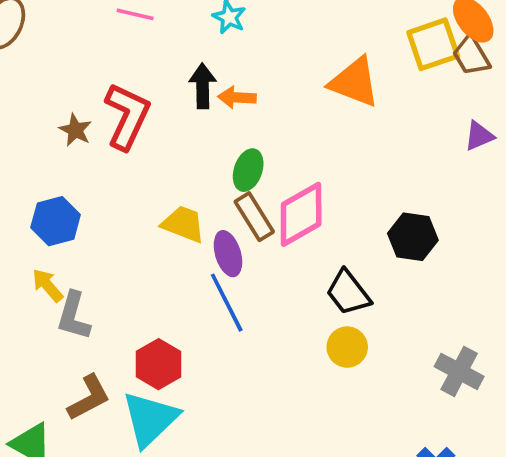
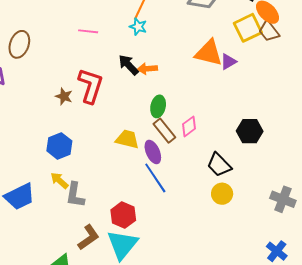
black arrow: (203, 86) -> (129, 65), turned -35
purple triangle: (479, 136) -> (228, 62), moved
pink diamond: (301, 214) -> (189, 126), size x0.6

